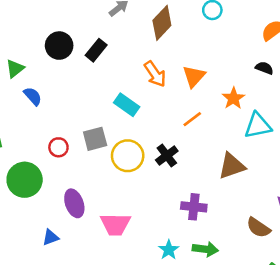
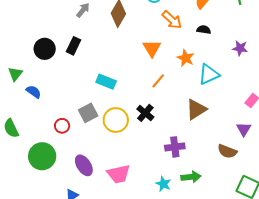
orange arrow: (155, 74) -> (172, 20), moved

